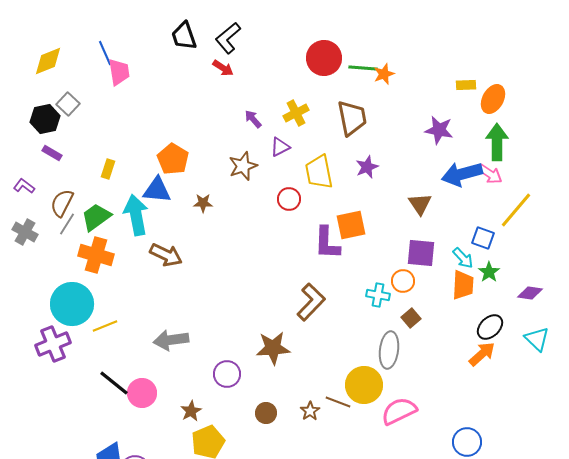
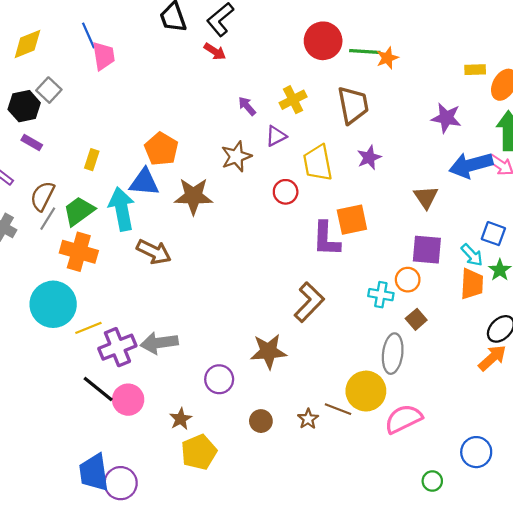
brown star: (203, 203) -> (193, 196), size x1.8
purple cross: (53, 344) -> (117, 347), moved

